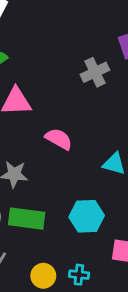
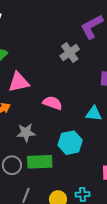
cyan hexagon: (87, 216) -> (70, 143), moved

